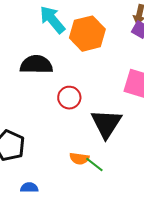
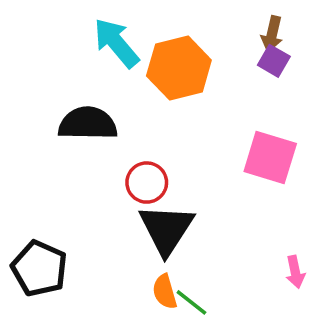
black triangle: (106, 124) -> (166, 229), moved
orange semicircle: (79, 159) -> (165, 292), turned 66

